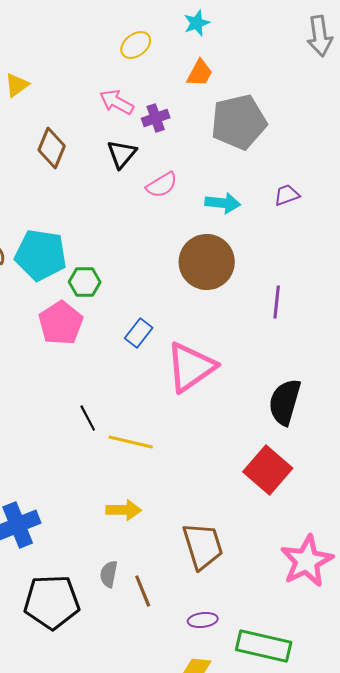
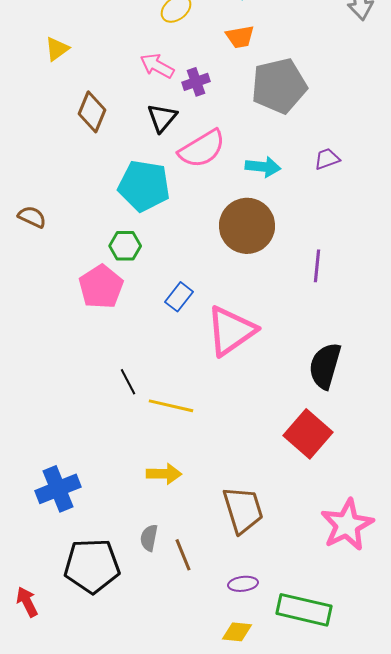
orange trapezoid: (200, 73) -> (240, 37), turned 52
pink semicircle: (162, 185) -> (202, 149), size x1.5
cyan pentagon: (41, 255) -> (144, 186), moved

